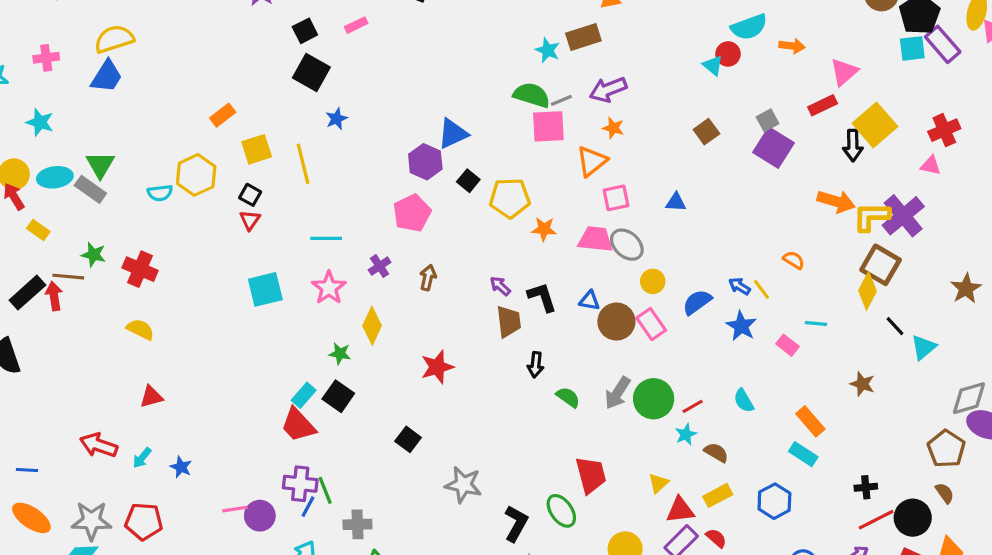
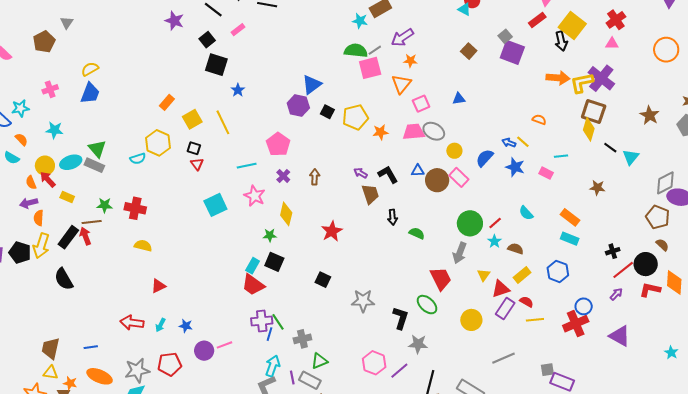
yellow semicircle: (114, 39) -> (90, 69), size x0.7
pink pentagon: (412, 213) -> (278, 144), moved
gray arrow: (618, 393) -> (460, 253), moved
purple circle: (260, 516) -> (204, 351), moved

